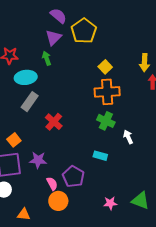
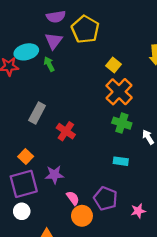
purple semicircle: (58, 16) -> (56, 17), turned 138
cyan ellipse: (26, 77) -> (26, 52), moved
orange cross: (107, 92) -> (119, 92), turned -35
purple pentagon: (73, 177) -> (106, 198), moved

